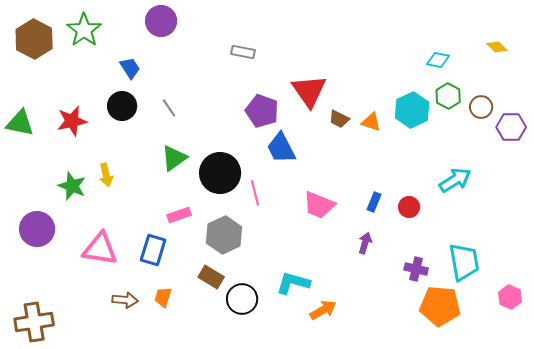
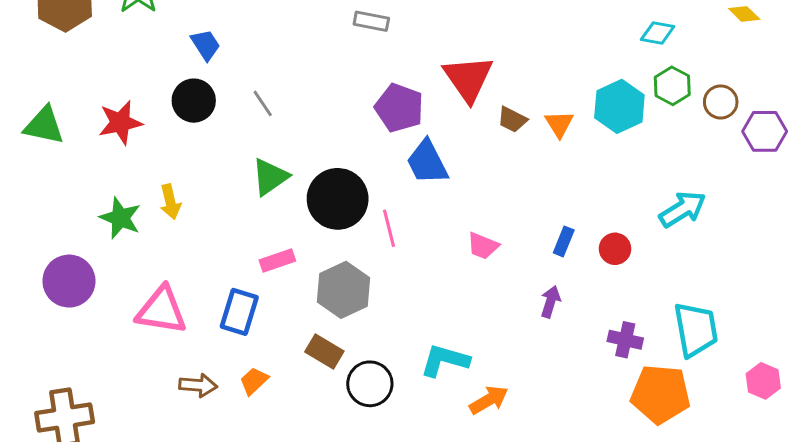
orange triangle: (371, 122) -> (559, 124), turned 40
pink trapezoid: (319, 205) -> (483, 246), size x0.7
orange trapezoid: (163, 297) -> (254, 381), turned 30

